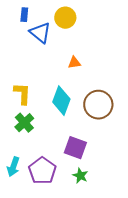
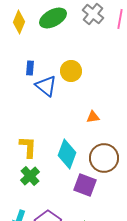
orange triangle: (74, 63) -> (93, 117), moved
purple square: (75, 148) -> (85, 185), moved

